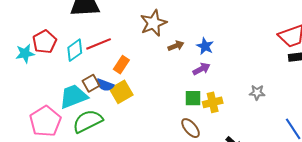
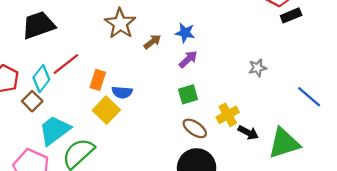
brown square: (91, 83) -> (32, 101), moved
blue semicircle: (105, 85) -> (122, 92), moved
yellow cross: (213, 102) -> (228, 115), moved

